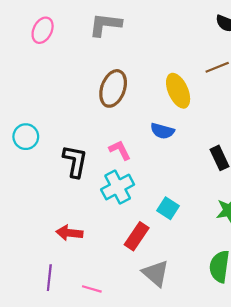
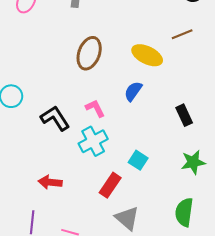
yellow ellipse: (178, 91) -> (147, 55), turned -40
blue semicircle: (162, 131) -> (133, 91), turned 110
black L-shape: (75, 161) -> (55, 118), turned -44

